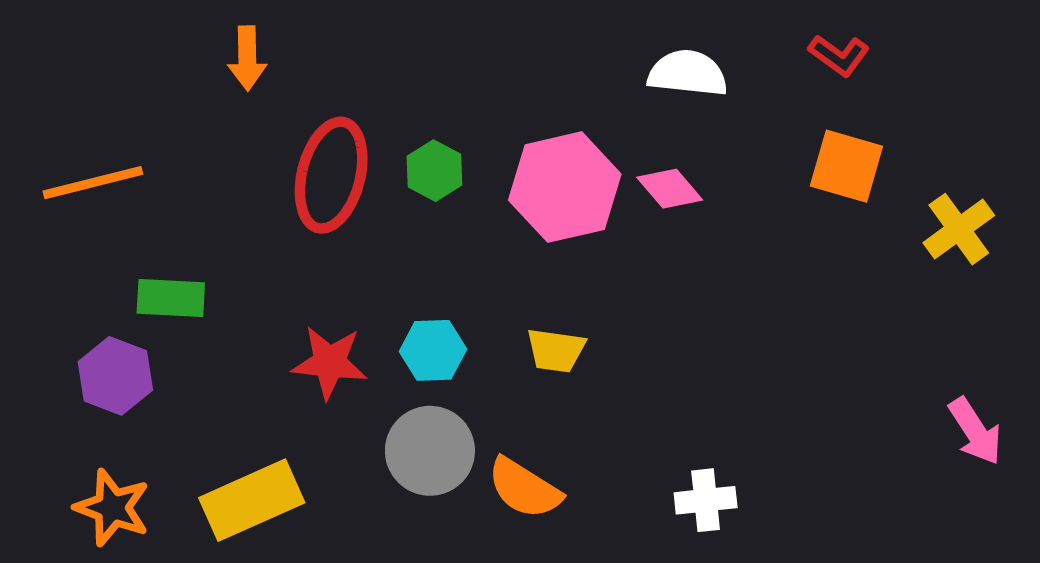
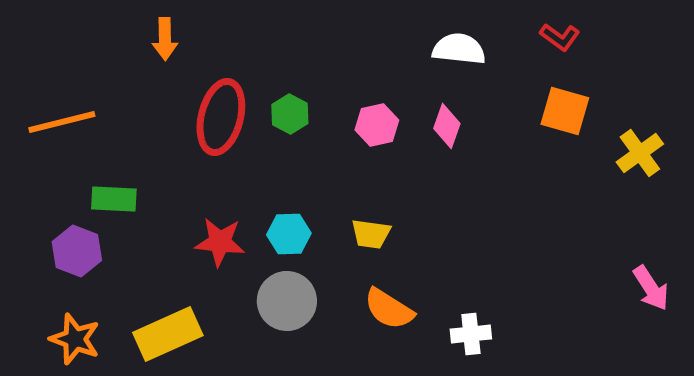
pink hexagon: (565, 187) -> (377, 125), size x0.6
pink diamond: (670, 189) -> (447, 126), turned 60
orange semicircle: (524, 488) -> (389, 309), moved

